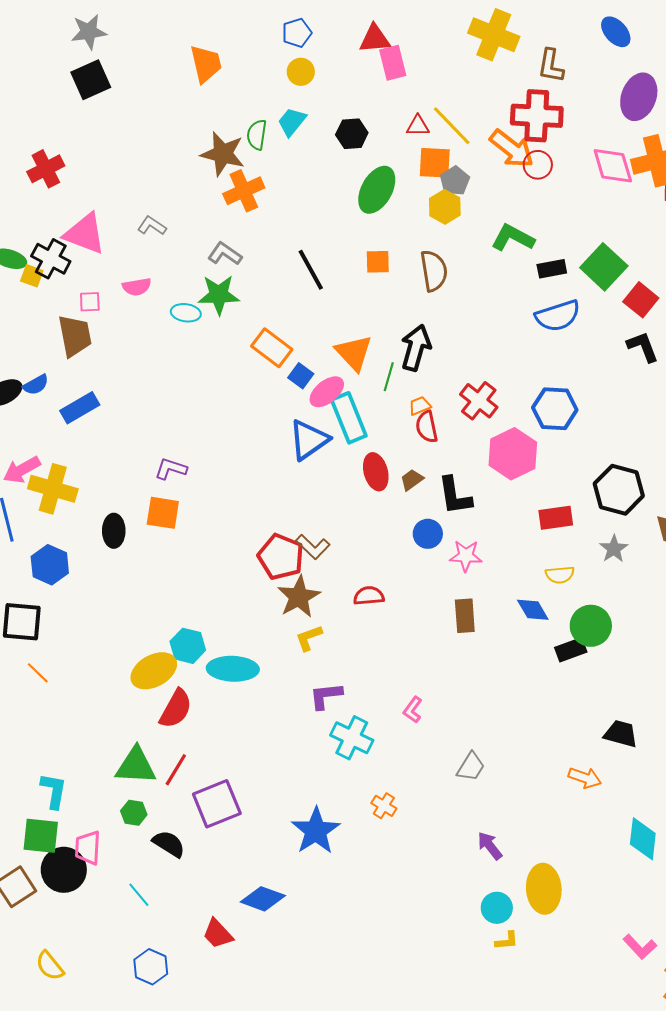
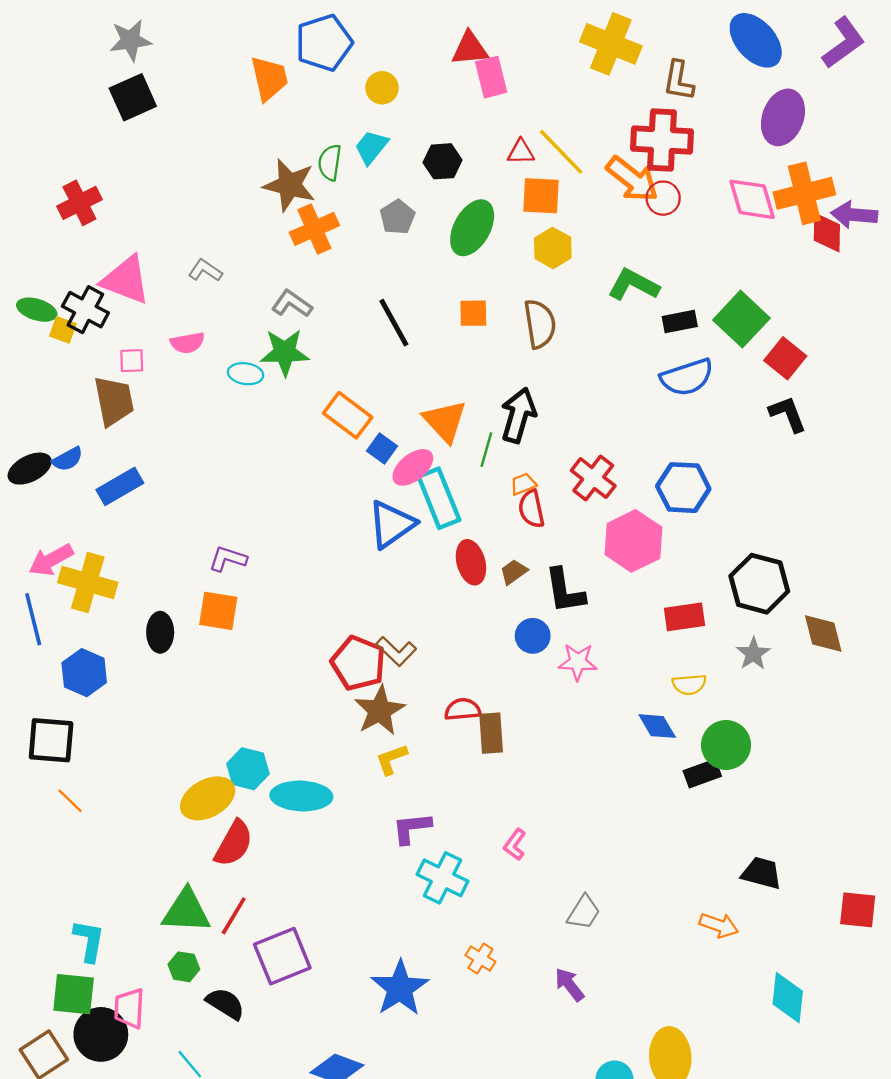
blue ellipse: (616, 32) -> (756, 40), size x1.5
blue pentagon: (297, 33) -> (324, 43), moved, size x1.6
gray pentagon: (455, 181) -> (397, 217), moved
brown rectangle: (465, 616) -> (491, 733), moved
purple arrow: (490, 846) -> (569, 985), moved

